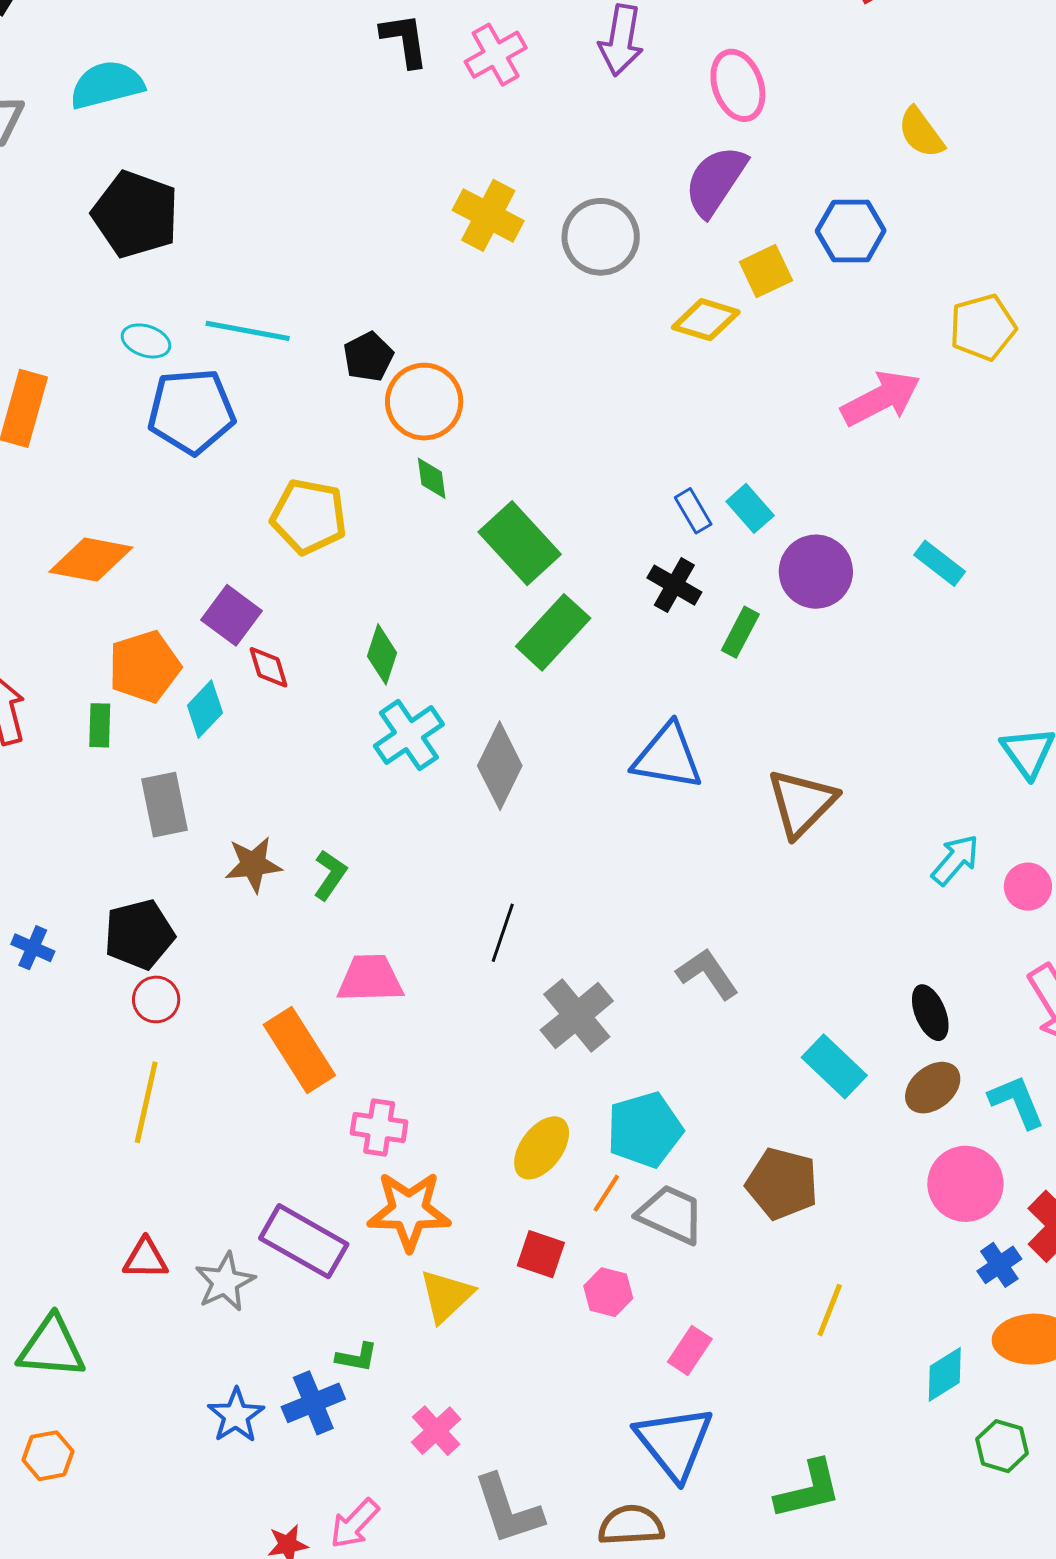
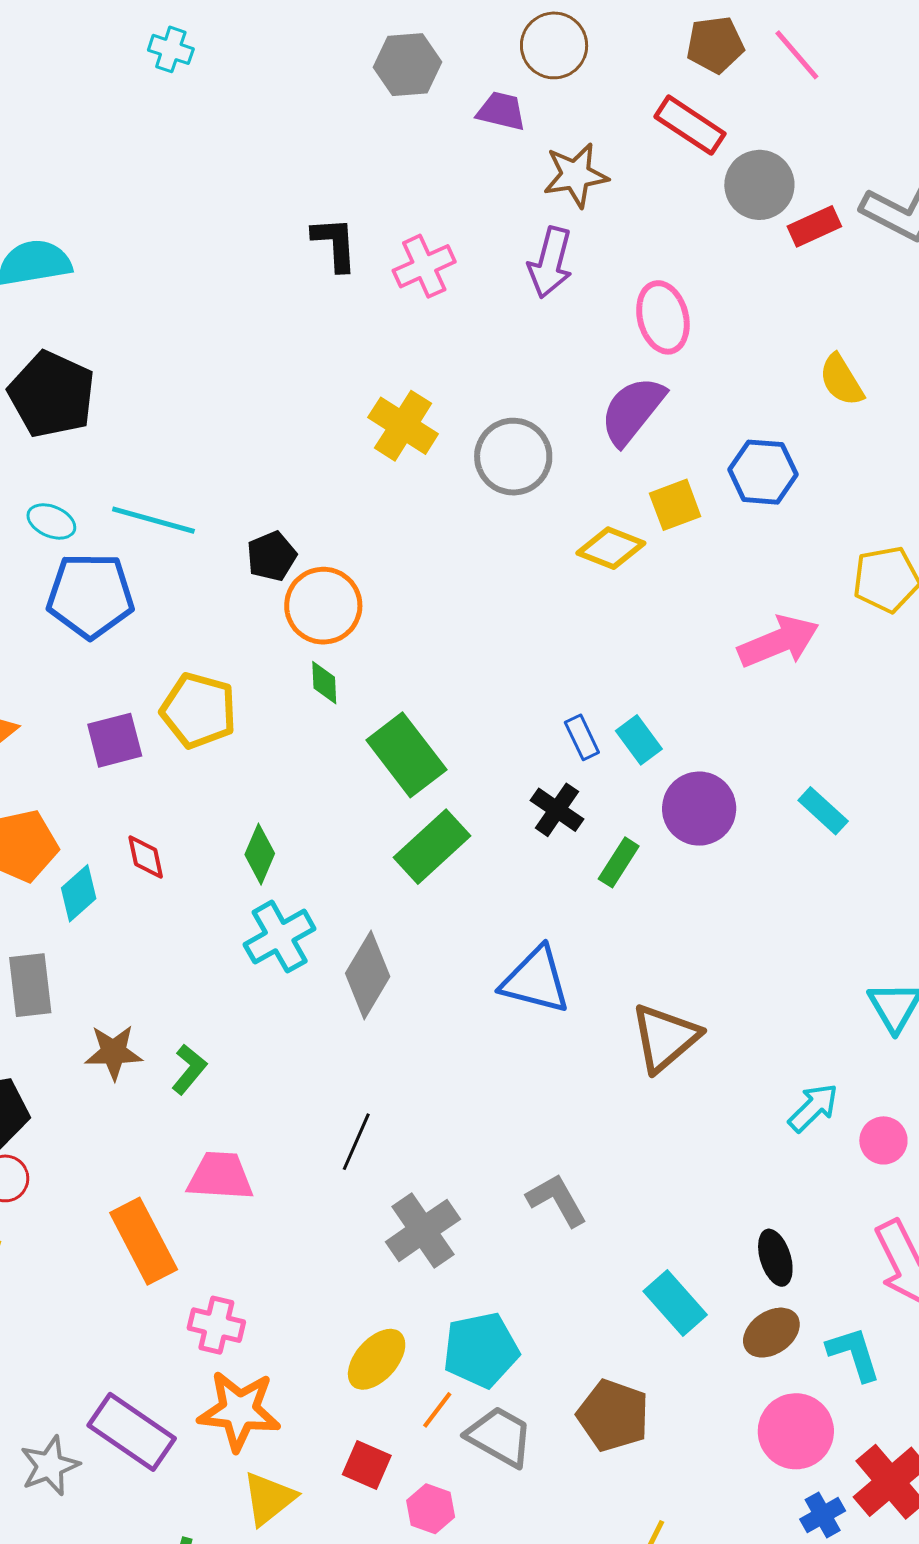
purple square: (231, 615) -> (115, 740), moved, turned 34

